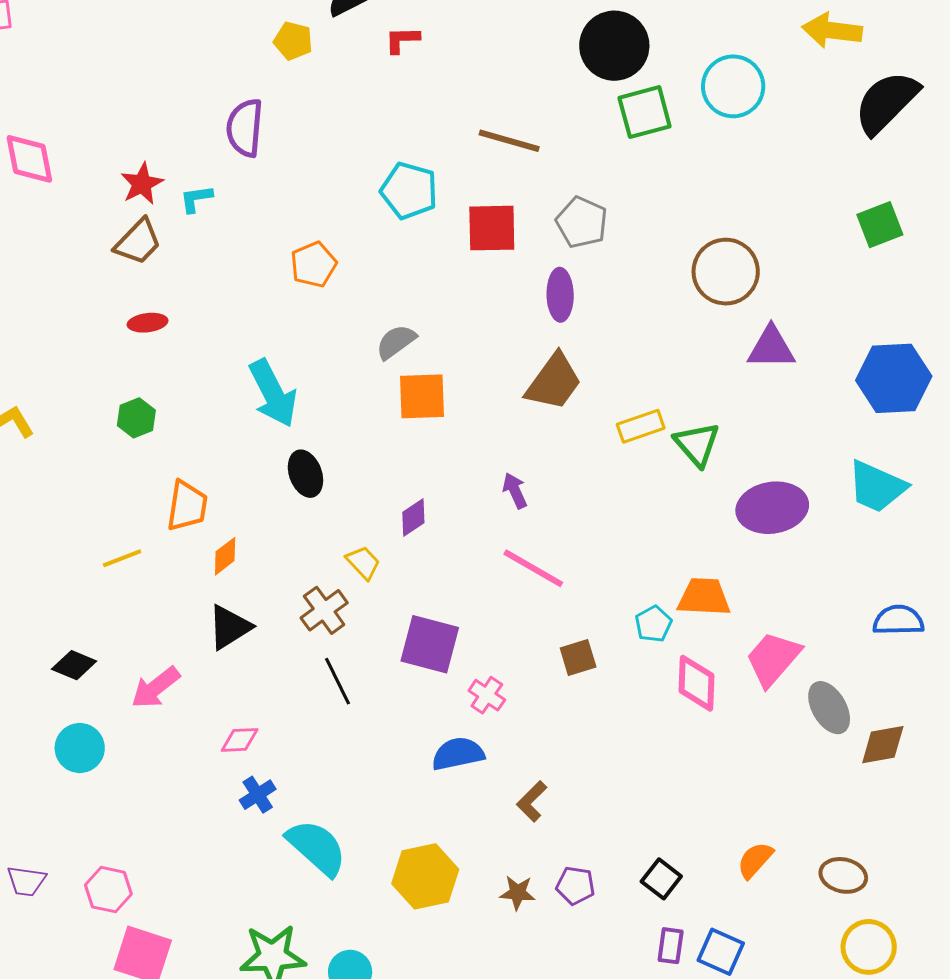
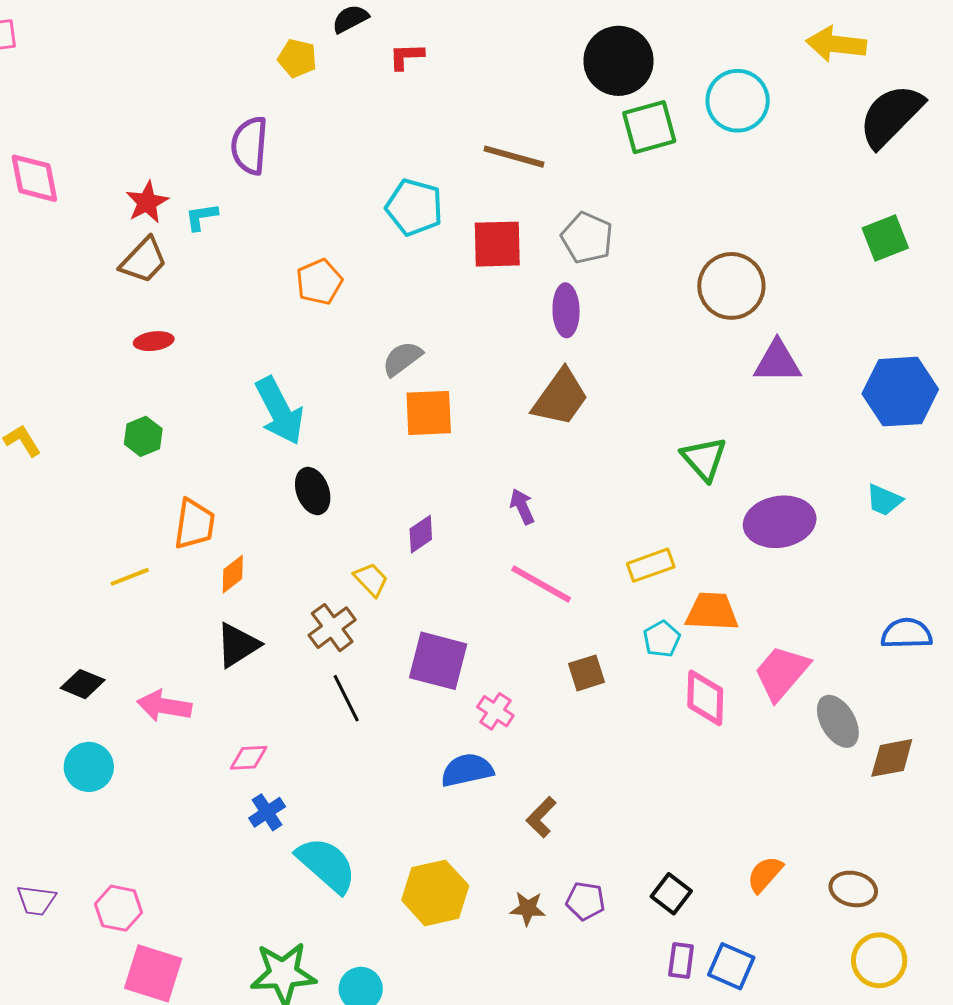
yellow rectangle: (641, 426) -> (651, 565), moved
cyan trapezoid: (877, 487) -> (884, 500), size x0.6
pink arrow: (156, 688) -> (164, 706), turned 48

